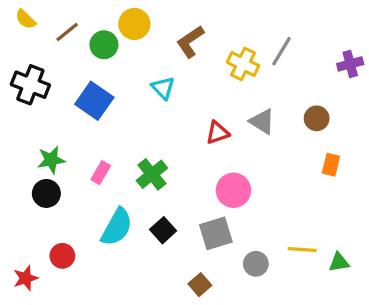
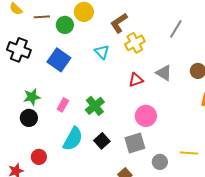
brown line: (67, 32) -> (42, 17), turned 35
yellow cross: (243, 64) -> (135, 43), moved, turned 36

